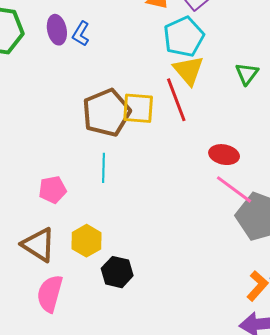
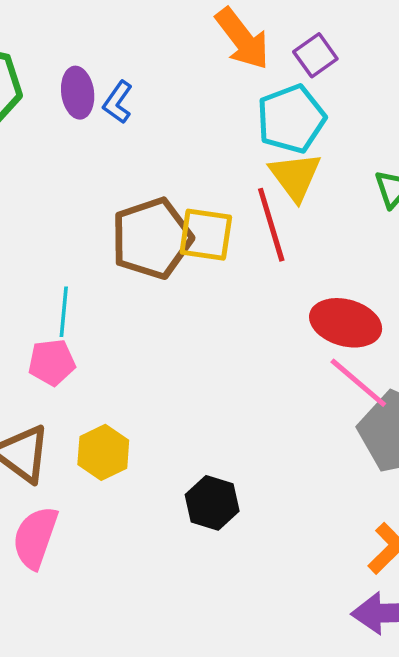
red ellipse: (224, 155) -> (346, 323), size x1.4
cyan line: (104, 168) -> (64, 312), moved
black hexagon: (117, 272) -> (212, 503), moved

